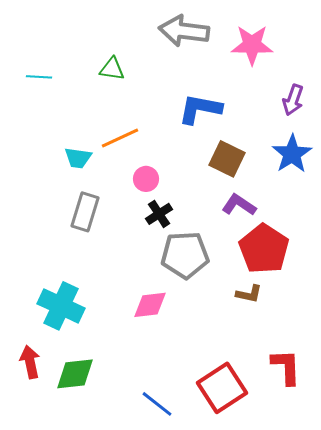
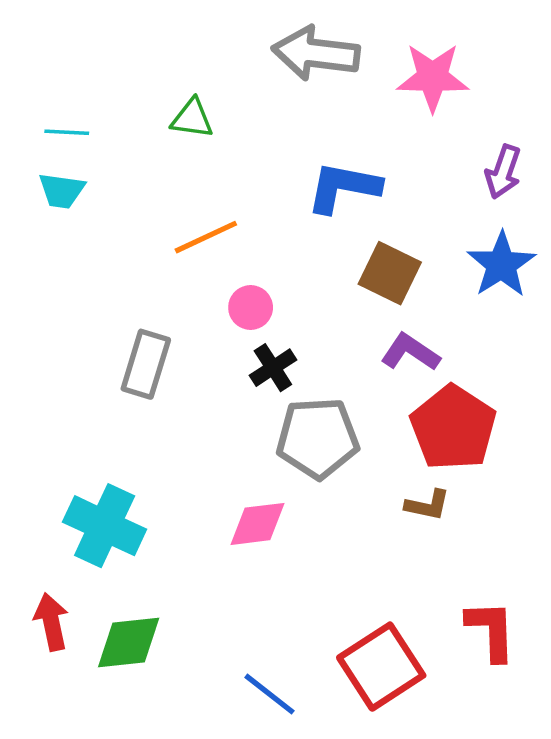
cyan trapezoid: (78, 158) -> (62, 191), moved

